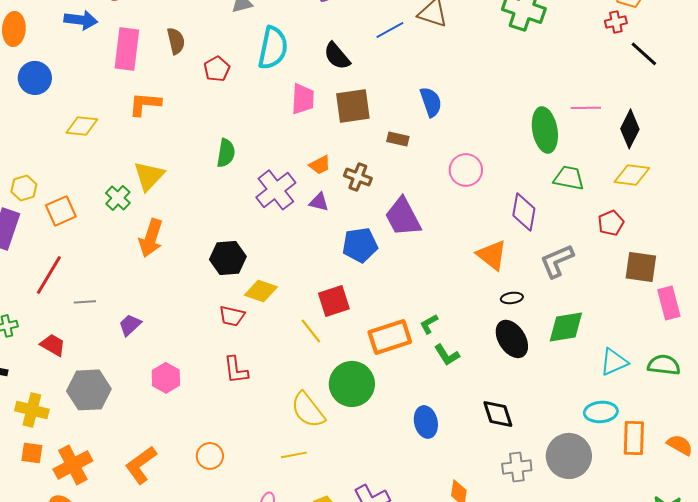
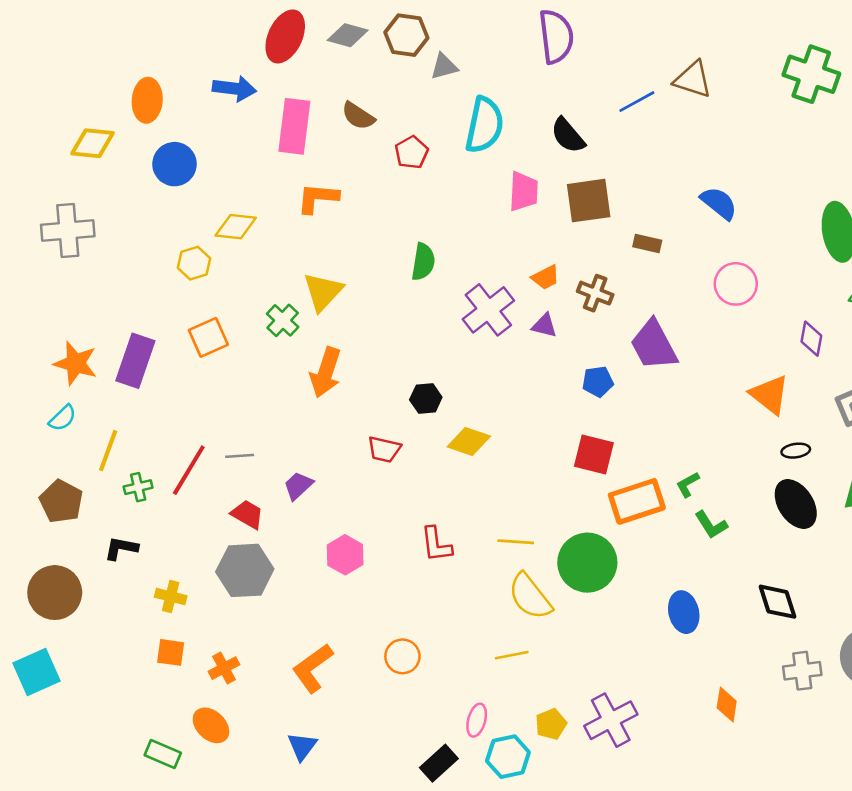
brown semicircle: (176, 41) -> (358, 116), turned 136
blue semicircle: (431, 102) -> (719, 203), moved, turned -32
yellow hexagon: (24, 188) -> (194, 263), moved
purple diamond: (524, 212) -> (811, 339), size x0.7
blue pentagon: (360, 245) -> (598, 382), size x0.7
black hexagon: (228, 258) -> (426, 399), size x0.7
red line: (49, 275) -> (189, 470), moved
red square: (334, 301) -> (594, 455), moved, turned 32
red trapezoid: (232, 316) -> (384, 449), moved
yellow line: (311, 331) -> (516, 542), moved, turned -48
red trapezoid: (53, 345) -> (247, 514), moved
yellow cross: (32, 410) -> (171, 596), size x0.7
orange cross: (73, 465) -> (224, 668), size x0.6

